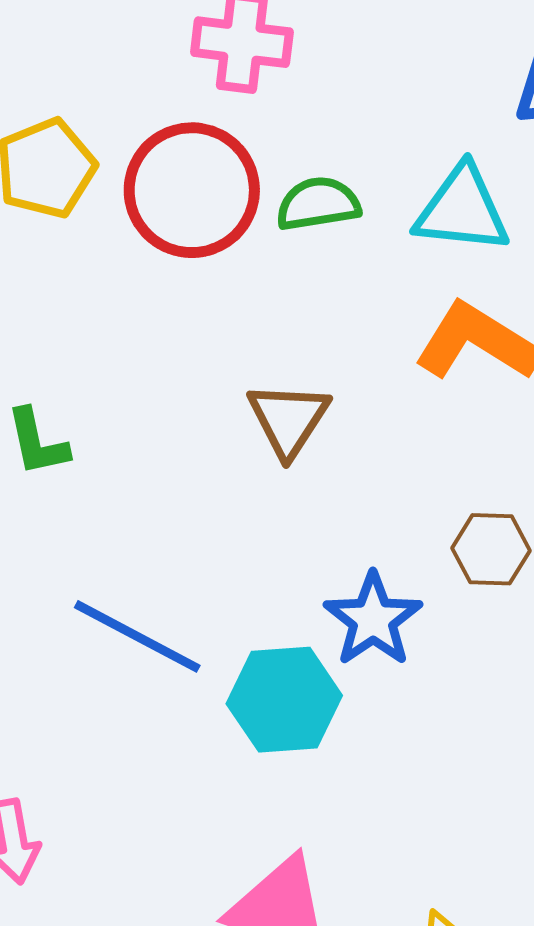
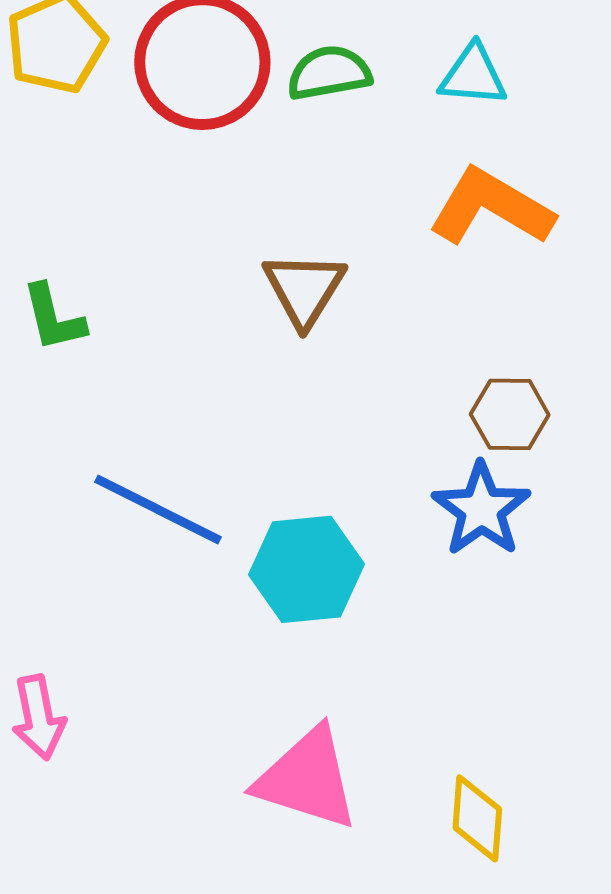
cyan triangle: (462, 210) -> (473, 75), size x0.7
blue star: (373, 619) -> (481, 509), moved

